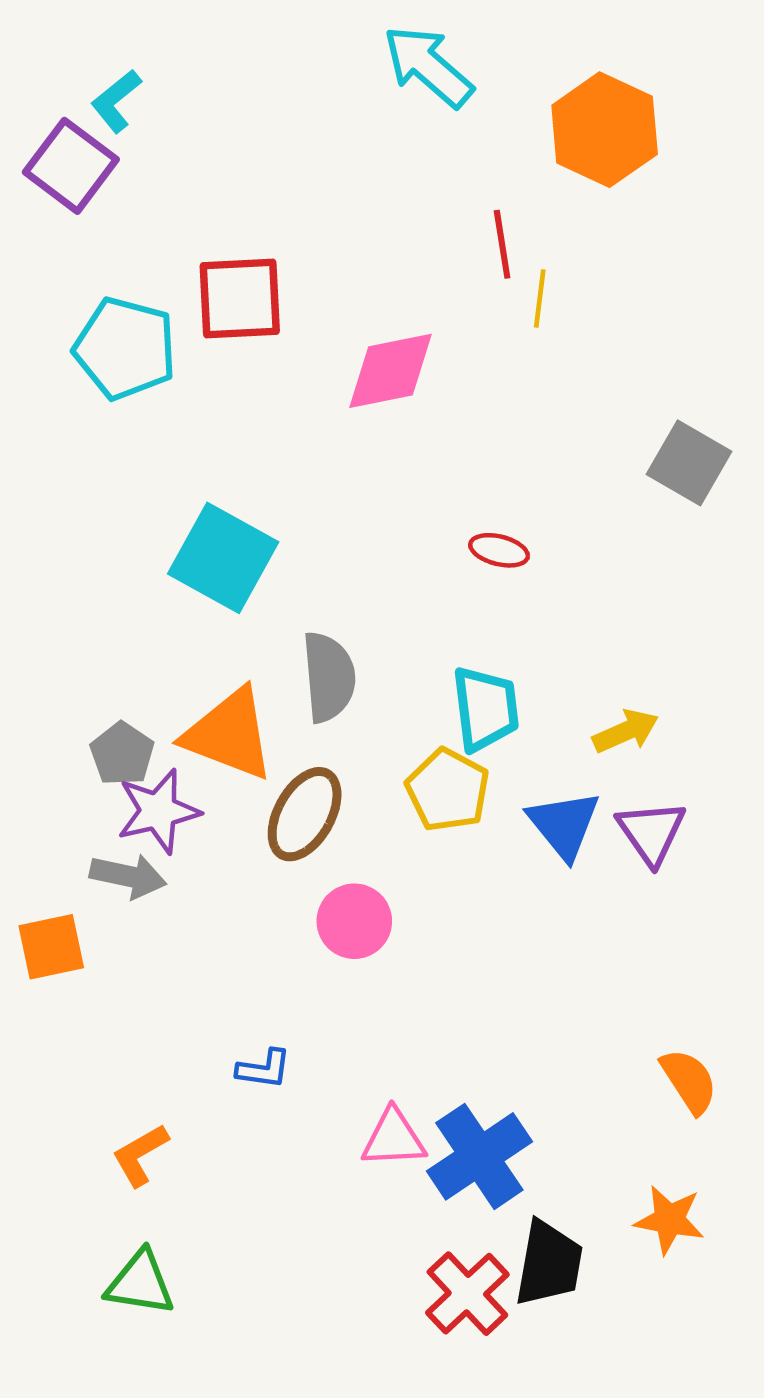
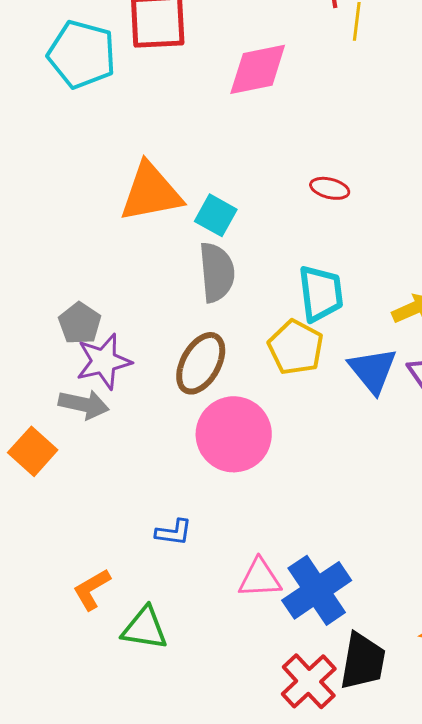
cyan square: (223, 558) -> (216, 215), moved, size x0.6
orange triangle: (229, 734) -> (151, 192), moved, turned -32
pink circle: (354, 921) -> (234, 434), size x1.5
orange square: (51, 947) -> (33, 451), turned -36
green triangle: (140, 1283) -> (145, 628), moved

